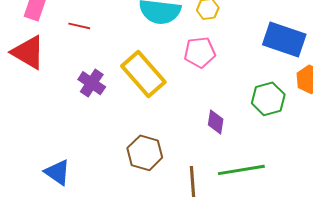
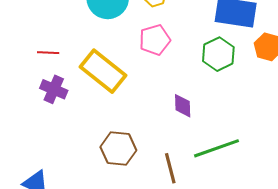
red line: (79, 26) -> (48, 53), moved
green hexagon: (268, 99) -> (218, 54), moved

